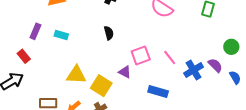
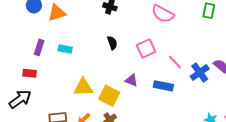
pink square: (141, 55) -> (146, 48), moved
red rectangle: (24, 56) -> (30, 73), turned -40
blue rectangle: (158, 92) -> (163, 86), moved

